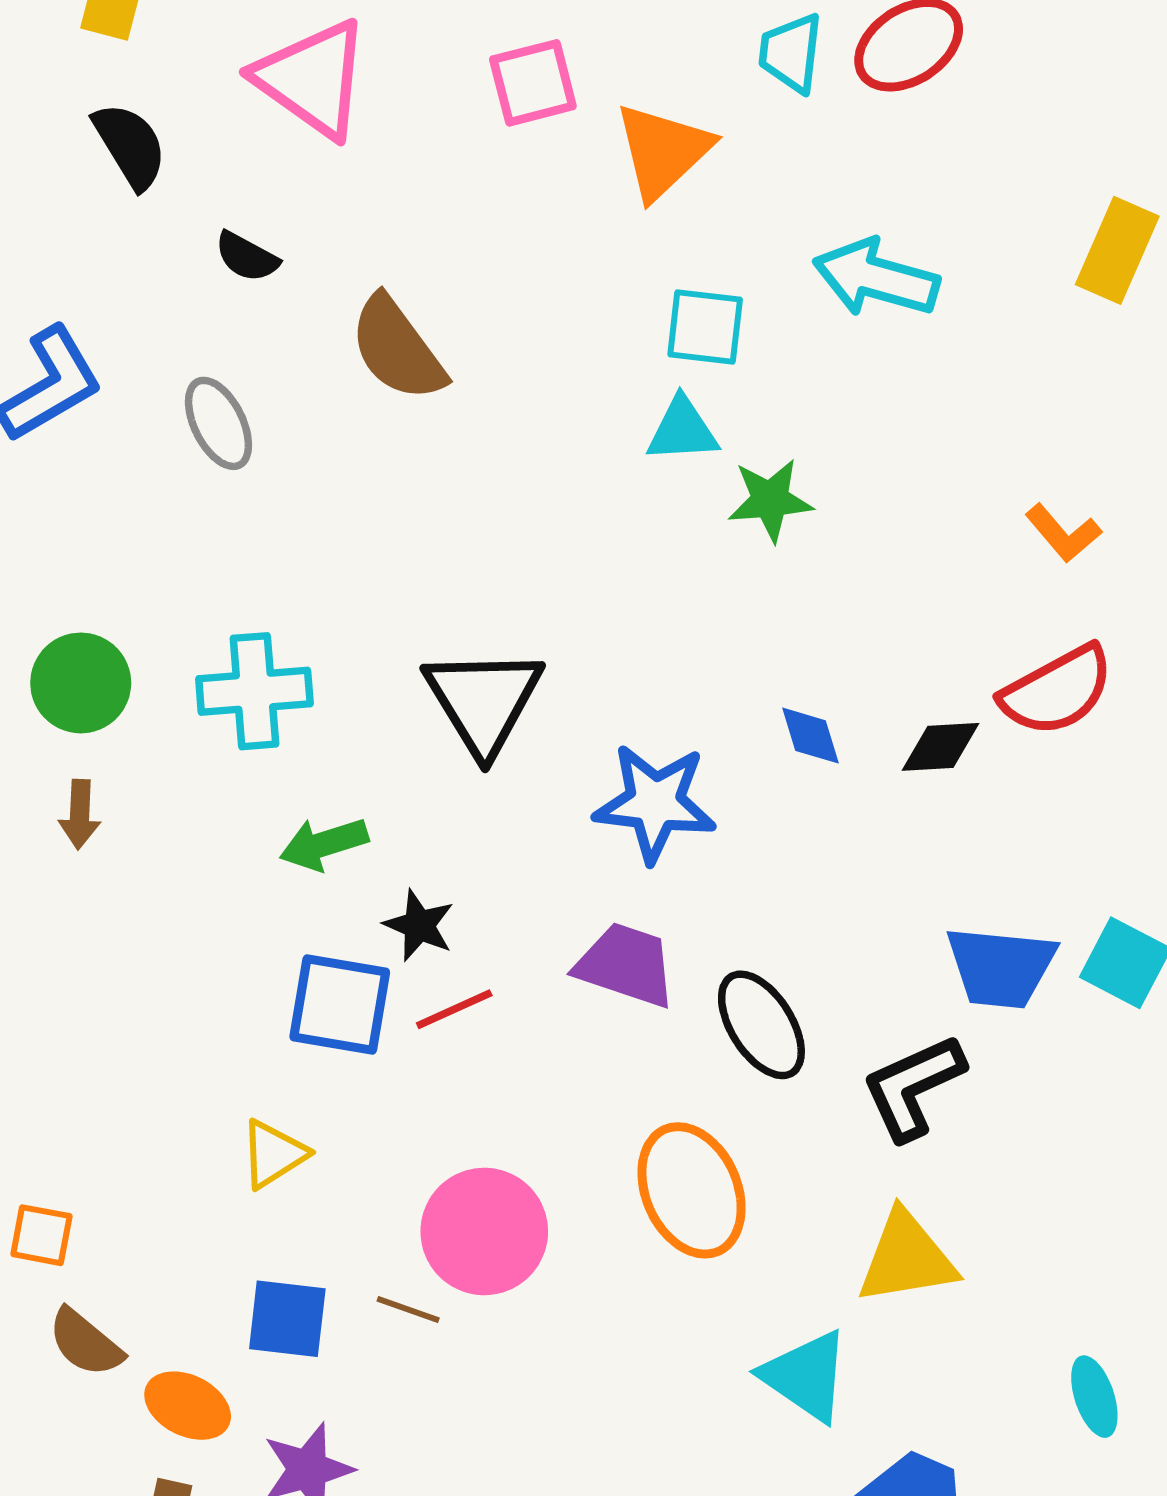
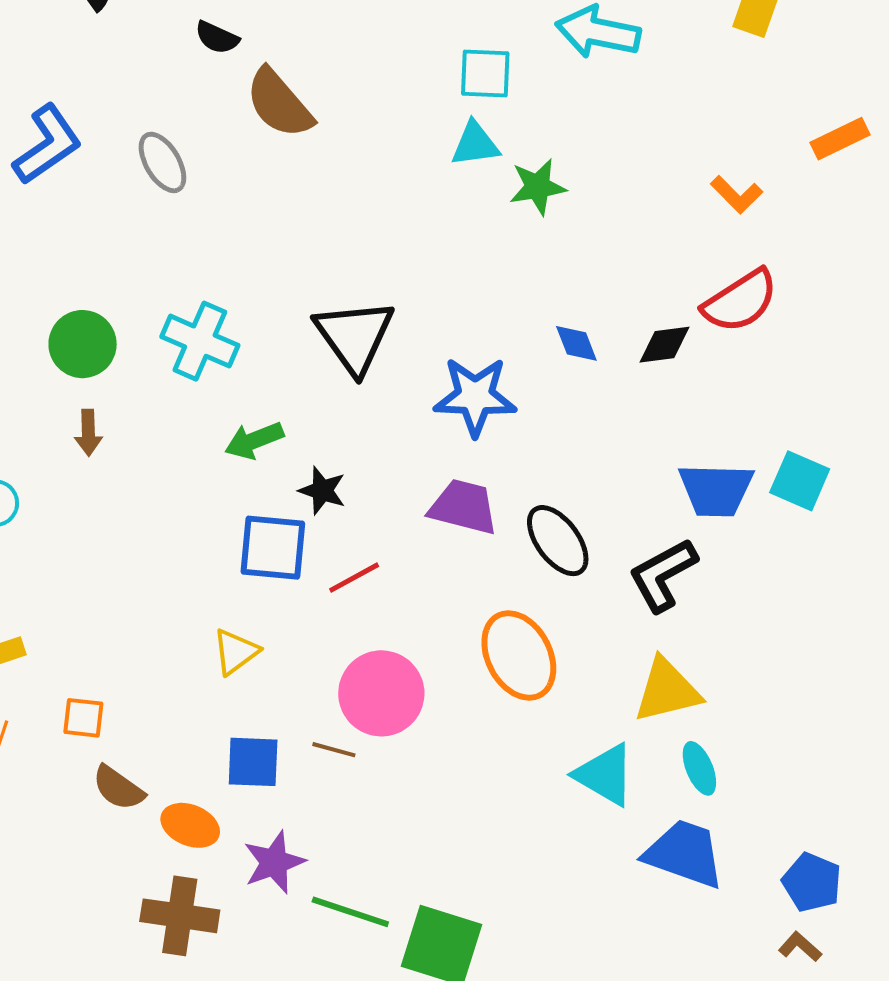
black semicircle: (247, 257) -> (217, 38), moved
cyan cross: (254, 691) -> (200, 341), turned 32
red line: (454, 1009) -> (354, 578), moved
cyan ellipse: (1094, 1397) -> (699, 768), moved

